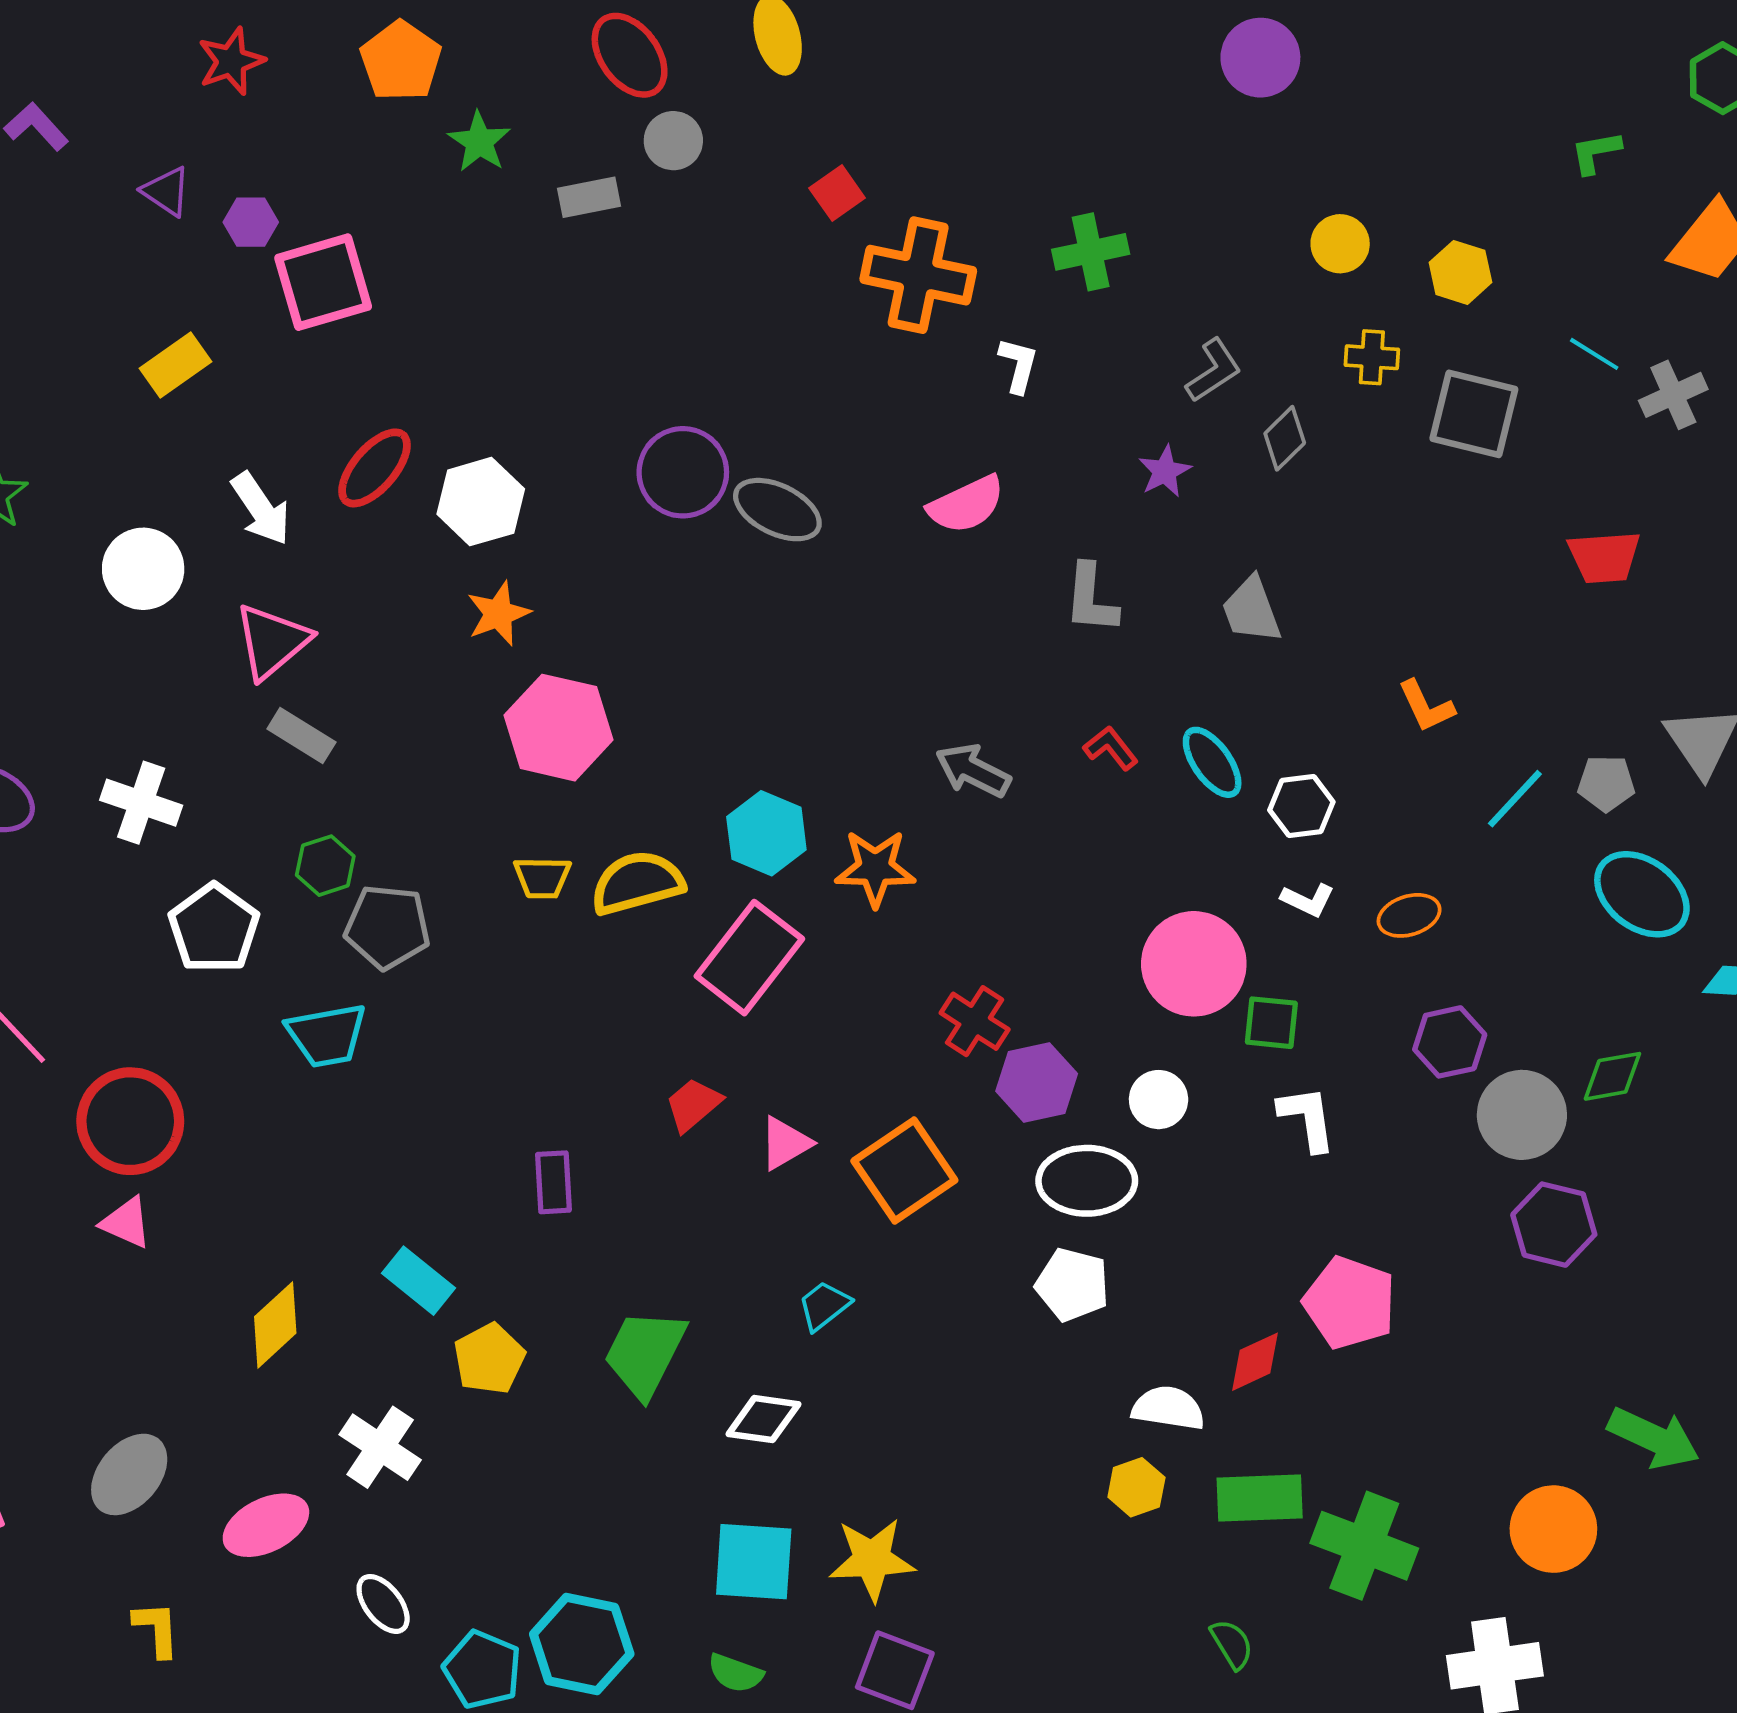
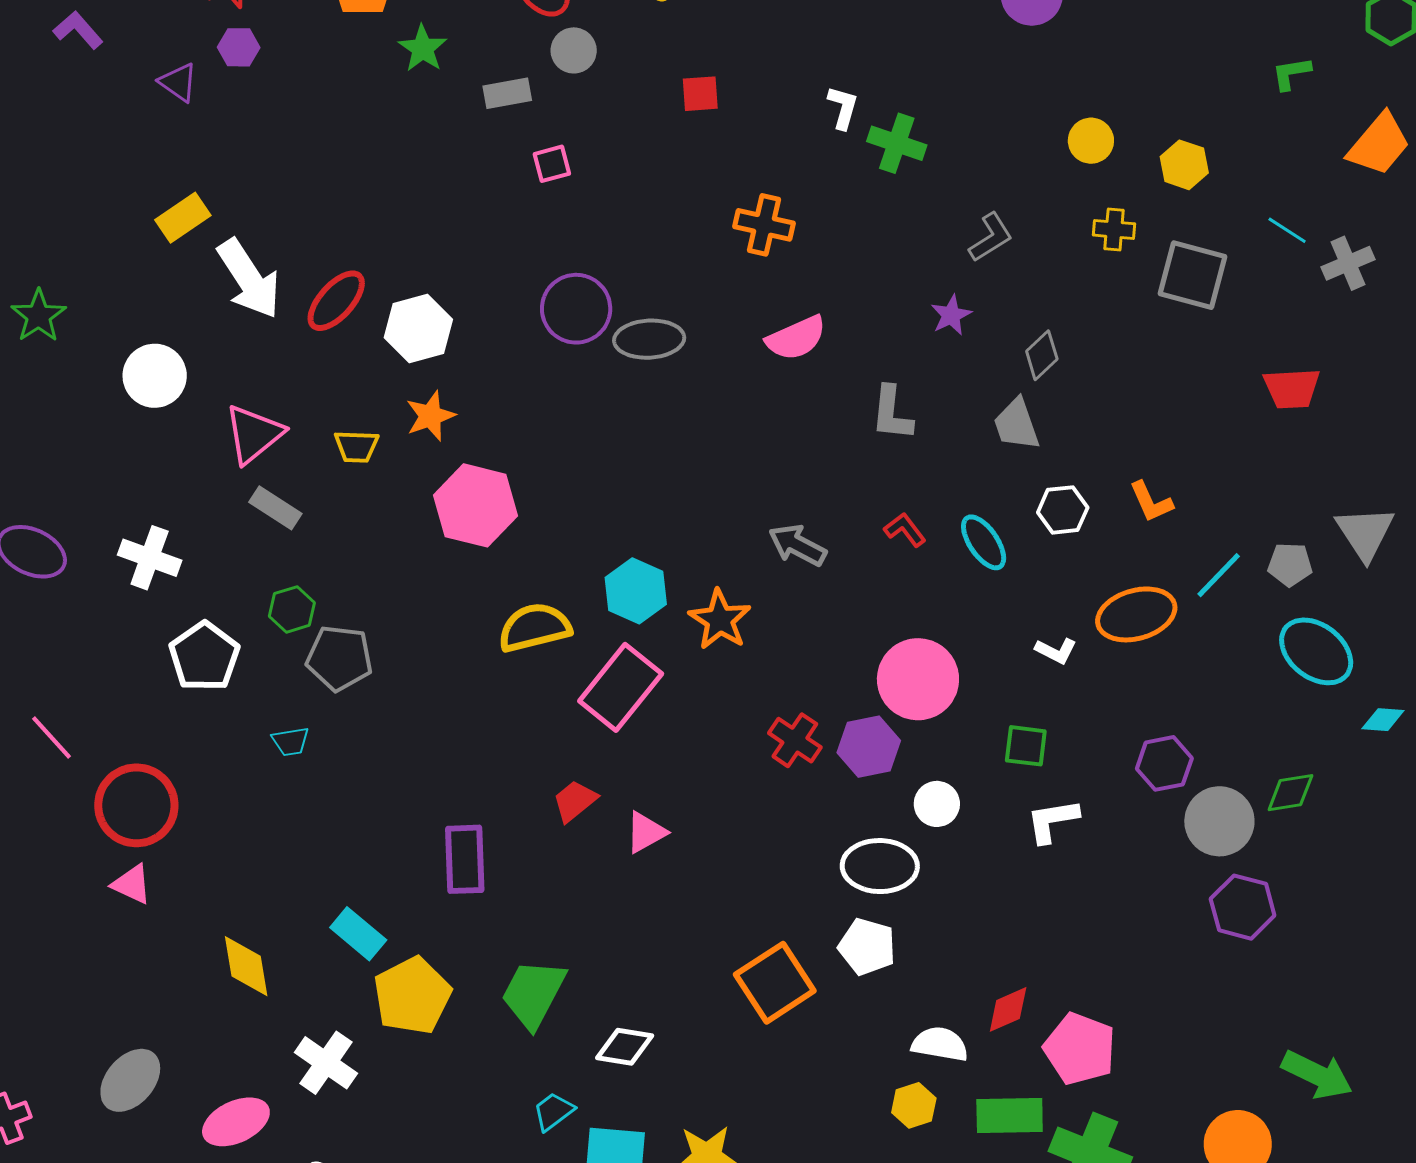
red square: (837, 193) -> (700, 94), turned 30
purple hexagon: (251, 222) -> (239, 47), moved
green cross: (1091, 252) -> (897, 143), turned 30
orange cross: (918, 275) -> (764, 225), moved, size x0.7
pink square: (323, 282) -> (552, 164), moved, size x0.5
white L-shape: (1018, 365) -> (843, 107), moved
gray diamond: (1285, 438) -> (1042, 355), moved
white arrow: (261, 509) -> (249, 279), moved, size x1.4
gray ellipse: (777, 510) -> (649, 339), turned -30
white hexagon: (1301, 806) -> (1063, 510), moved
orange star: (875, 868) -> (720, 620), turned 30
yellow trapezoid: (542, 878) -> (356, 446), moved
orange ellipse: (1409, 915) -> (1136, 614), moved, size x1.6
pink circle: (1194, 964) -> (918, 679), moved
cyan trapezoid: (327, 1035) -> (291, 741), size x0.6
purple hexagon: (1037, 1082) -> (869, 747), moved
white L-shape: (1307, 1118) -> (1052, 821), turned -92
orange square: (904, 1171) -> (775, 983), moved
purple rectangle: (553, 1182) -> (465, 859), size x1.4
pink pentagon: (1350, 1303) -> (1080, 1049), moved
cyan trapezoid: (824, 1306) -> (553, 1111), moved
yellow diamond: (275, 1325) -> (246, 966), turned -58
yellow pentagon: (489, 1359) -> (412, 996), size x1.4

